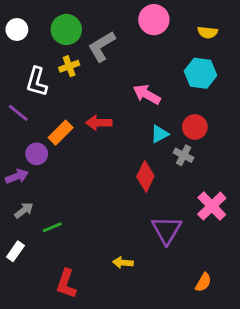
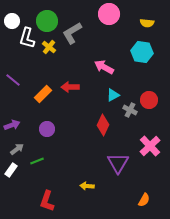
yellow cross: (69, 66) -> (49, 47), turned -32
white L-shape: (37, 82) -> (27, 38), moved
red circle: (195, 127) -> (149, 100), moved
purple circle: (37, 154) -> (47, 129), moved
white rectangle: (15, 251) -> (11, 170), moved

